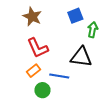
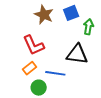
brown star: (32, 17) -> (44, 15), moved

